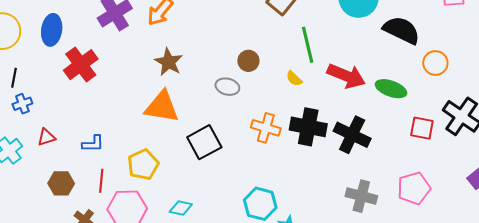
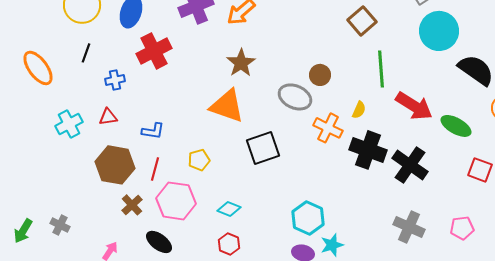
yellow semicircle: (294, 79) -> (359, 110), moved, turned -120
gray ellipse: (227, 87) -> (295, 97), size x1.4
blue cross: (22, 104) -> (115, 80), moved
orange cross: (266, 128) -> (328, 128), moved
yellow pentagon: (143, 165) -> (199, 160), size x0.7
brown hexagon: (61, 183) -> (115, 165), size x1.5
pink pentagon: (414, 188) -> (462, 228), size x0.7

